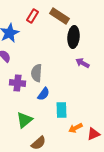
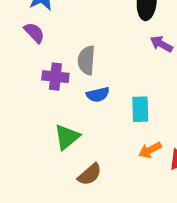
blue semicircle: (44, 94) -> (98, 95), turned 40
cyan rectangle: (62, 110) -> (140, 109), moved

